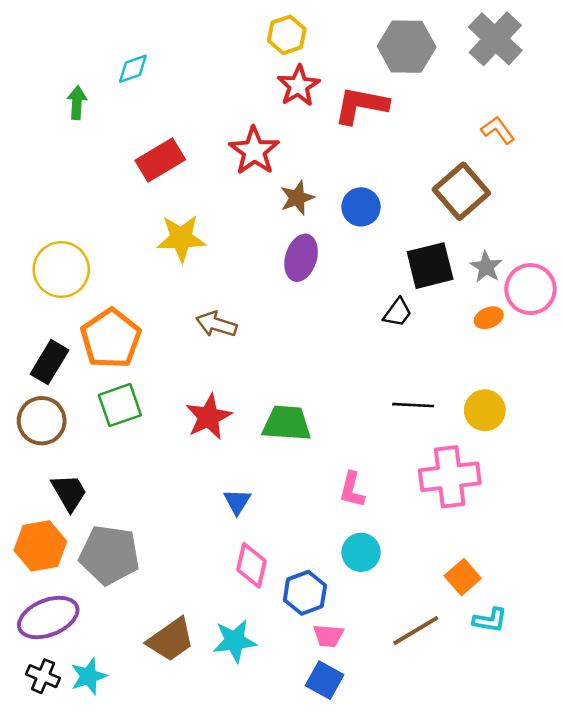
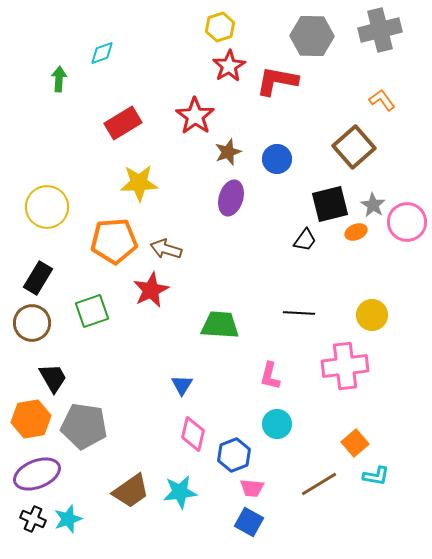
gray cross: (495, 39) -> (380, 30), turned 33
orange ellipse: (489, 318) -> (356, 232), moved
orange pentagon: (111, 339) -> (114, 241), moved, turned 30
black line: (413, 405) -> (299, 313), moved
red star: (209, 417) -> (151, 290), moved

